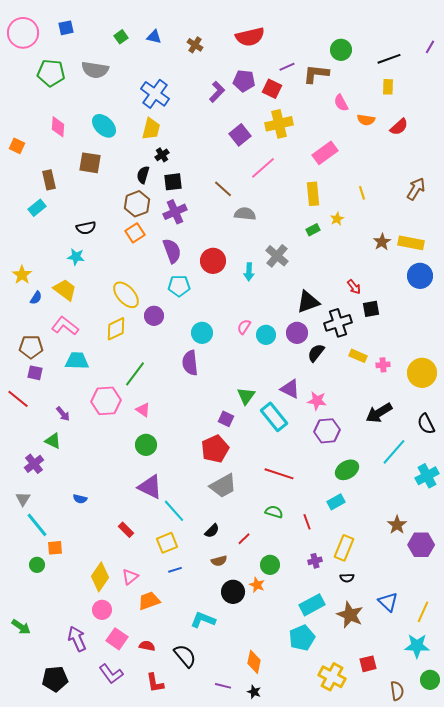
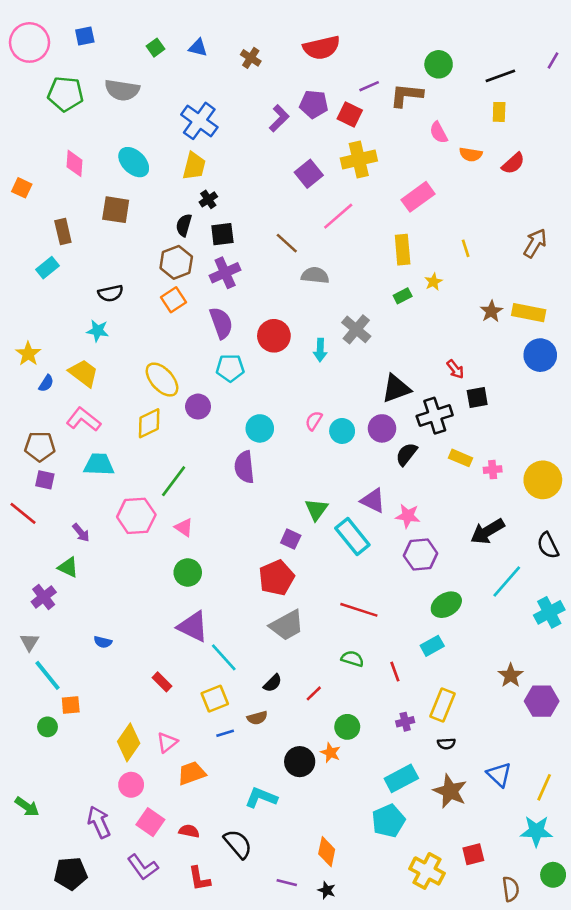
brown semicircle: (219, 561) -> (257, 718), moved

